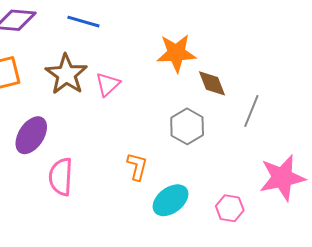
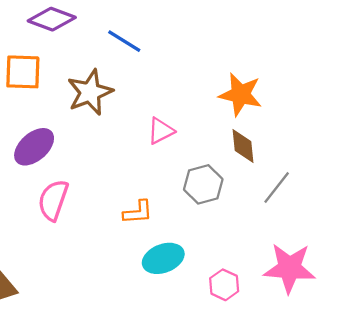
orange star: (176, 53) -> (240, 94), moved
pink triangle: (108, 84) -> (161, 131), moved
orange L-shape: (137, 166) -> (138, 212), turned 56

